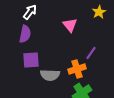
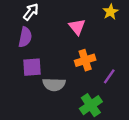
purple line: (91, 53) -> (109, 76), moved
orange cross: (77, 69) -> (85, 60), moved

